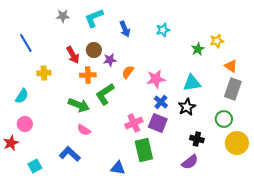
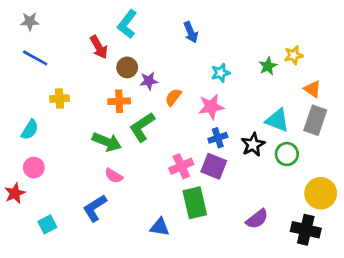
gray star: (63, 16) -> (30, 21), moved
cyan L-shape: (94, 18) -> (127, 24), turned -30
blue arrow: (125, 29) -> (191, 32), moved
cyan star: (163, 30) -> (221, 73), moved
blue line: (26, 43) -> (35, 58), turned -30
red arrow: (73, 55) -> (99, 47), moved
cyan triangle: (192, 83) -> (277, 120), moved, turned 30
blue cross: (161, 102) -> (218, 138), turned 32
green circle: (224, 119) -> (287, 154), moved
black cross: (197, 139) -> (306, 230), moved, size x1.5
blue L-shape: (70, 154) -> (95, 208), turned -75

